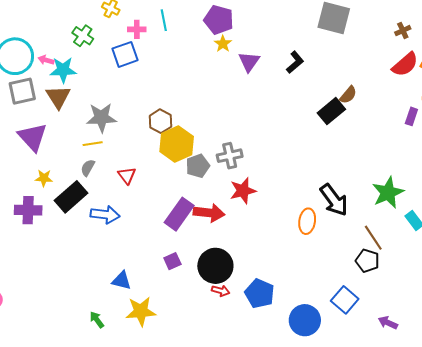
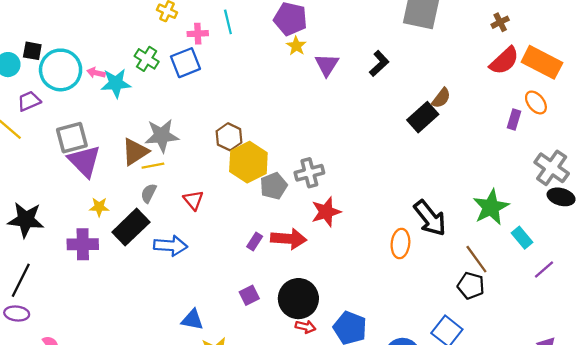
green cross: (83, 36) -> (147, 59), moved
gray square: (22, 91) -> (72, 138), moved
brown triangle: (58, 97) -> (135, 152), moved, turned 32
purple rectangle: (179, 214) -> (255, 242), size x0.5

